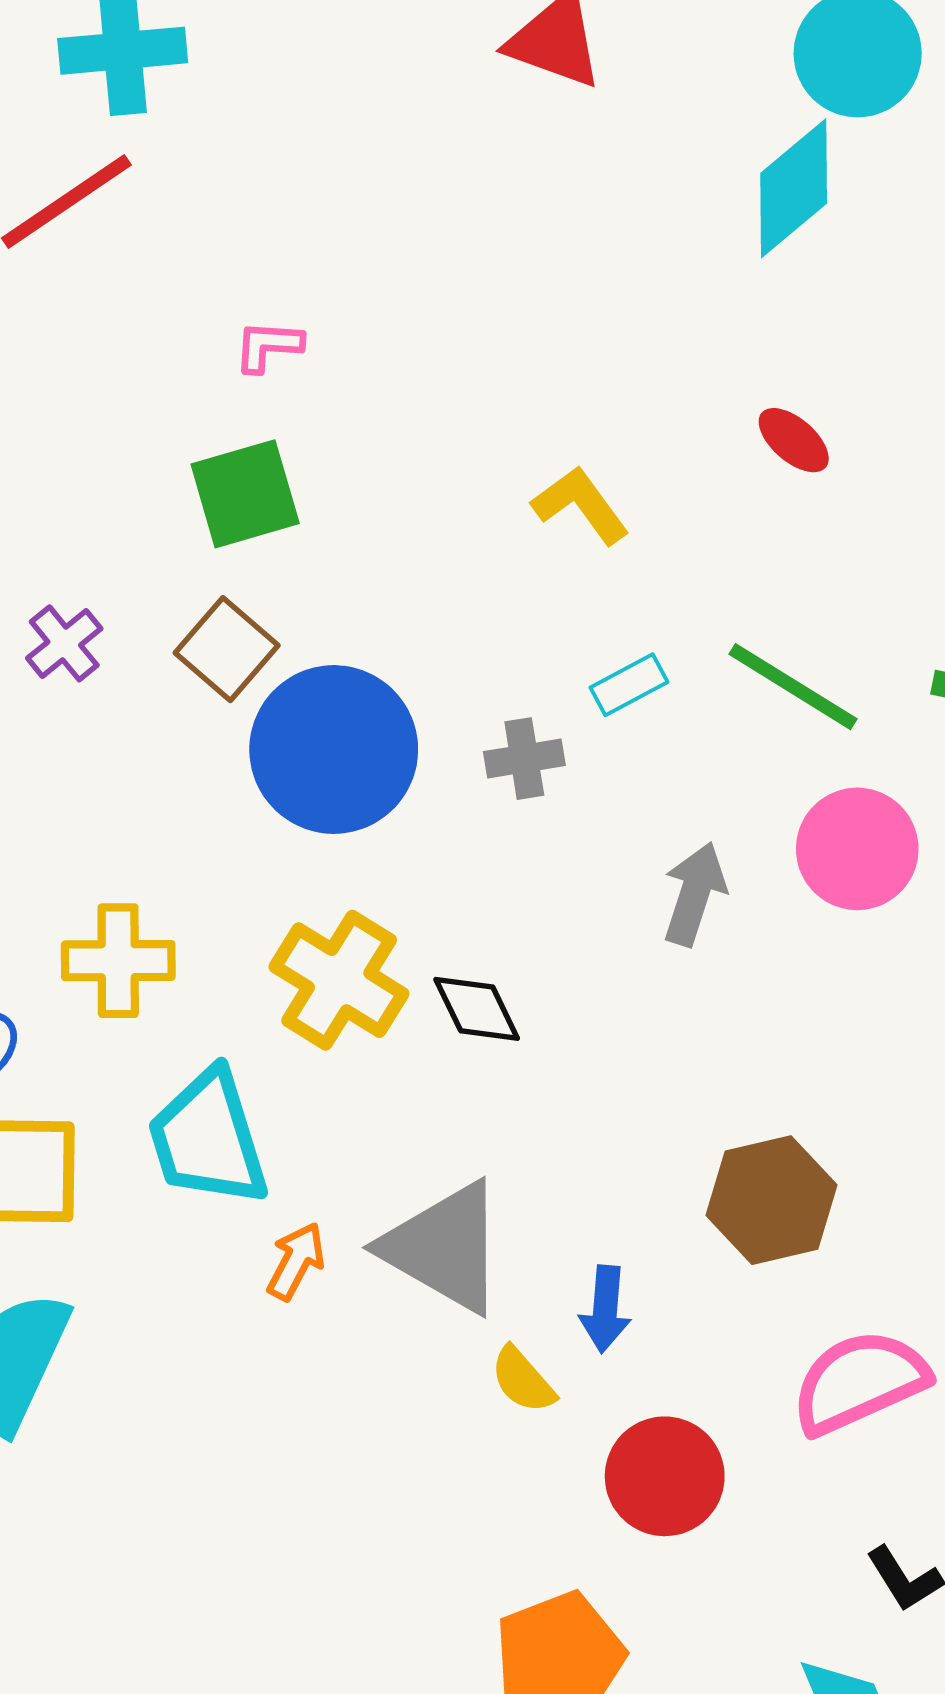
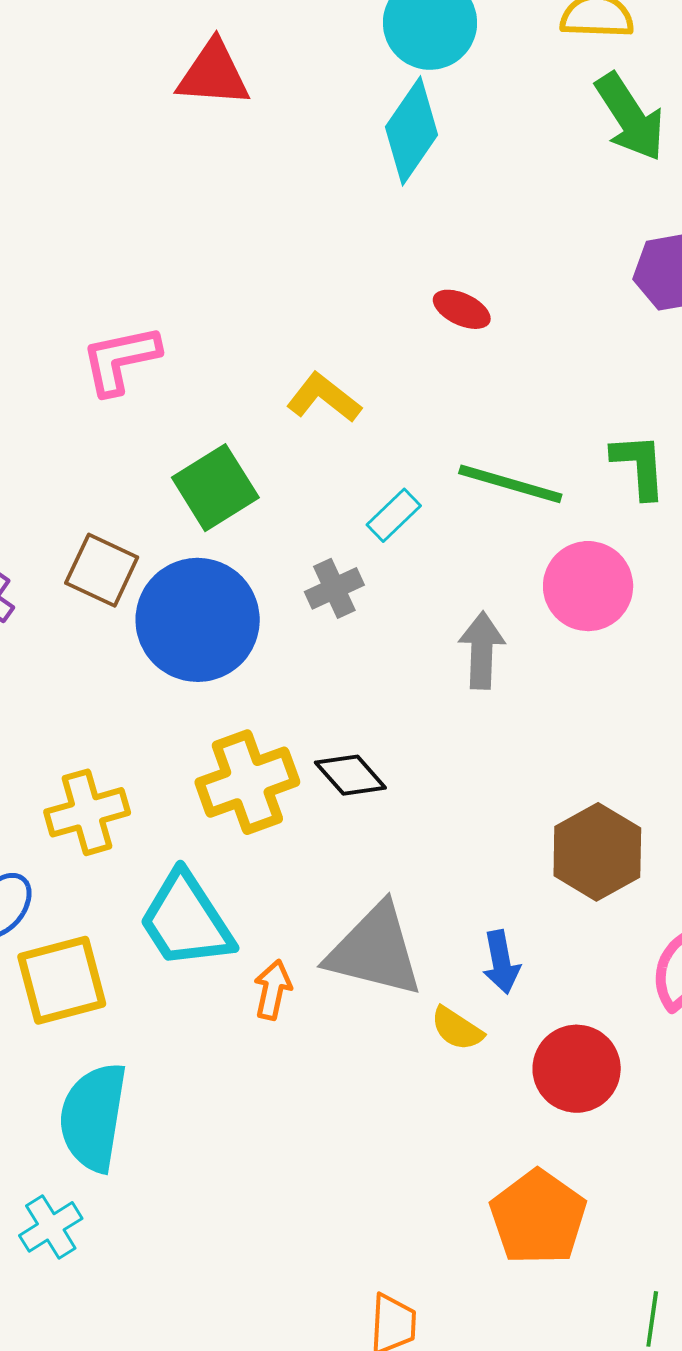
pink L-shape: (268, 346) -> (120, 360), moved, size x1.6
green square: (245, 494) -> (215, 488), moved
yellow cross: (339, 980) -> (247, 782), turned -36

